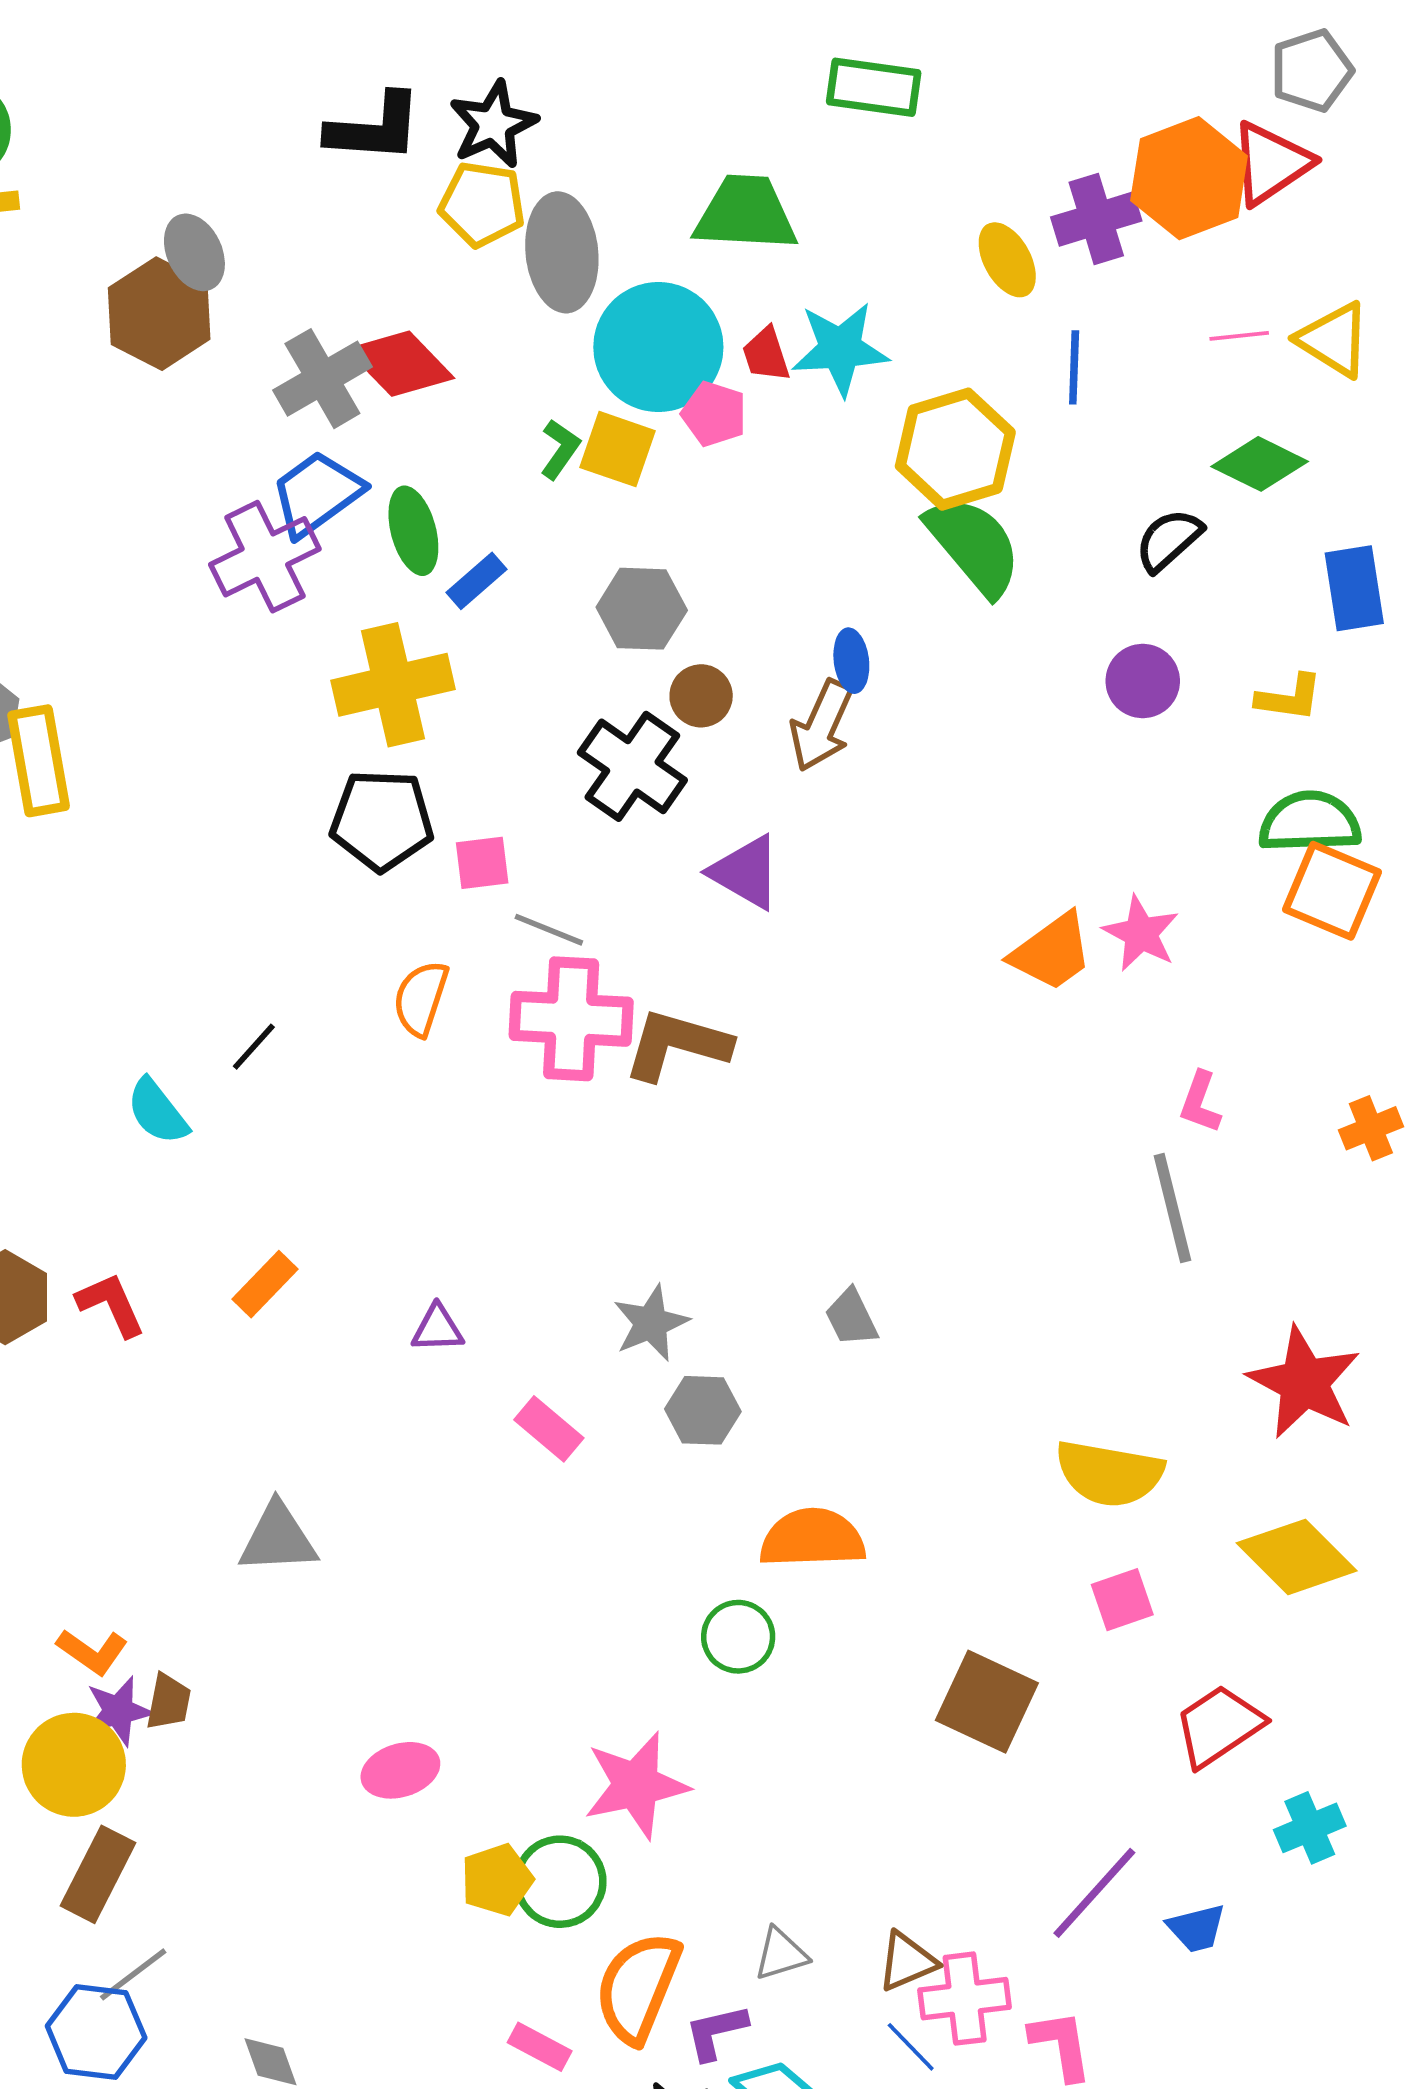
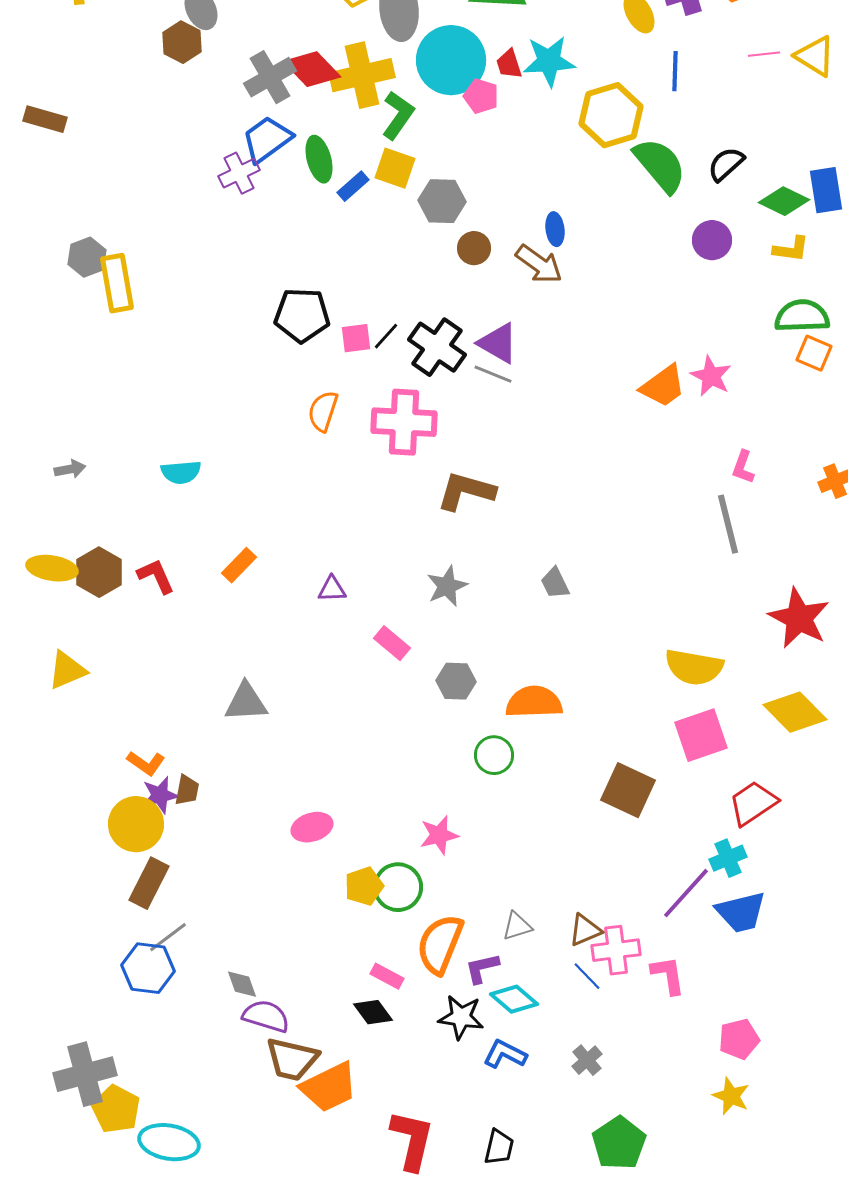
brown hexagon: (159, 314) -> (182, 42), size x0.7
green L-shape: (560, 449) -> (398, 115), size x1.5
yellow square: (618, 449) -> (395, 168), moved
green diamond: (1260, 464) -> (784, 201), moved
green semicircle: (974, 546) -> (660, 165), moved
purple cross: (265, 557) -> (239, 173), size x0.7
yellow cross: (393, 685) -> (362, 75), moved
brown arrow: (822, 726) -> (539, 264), turned -78
black cross: (632, 766) -> (437, 347), moved
orange square: (1332, 891) -> (814, 353), size x0.7
gray line: (549, 930) -> (493, 374), moved
brown L-shape: (677, 1045) -> (466, 491), moved
black line: (254, 1047) -> (386, 336), moved
cyan semicircle: (157, 1112) -> (181, 472), turned -57
gray hexagon: (703, 1410) -> (456, 681), moved
pink square: (1122, 1600) -> (701, 735), size x1.6
pink star: (636, 1785) -> (439, 835), size x0.7
cyan cross: (1310, 1828) -> (728, 858), moved
blue trapezoid: (1197, 1928) -> (741, 912), size x1.6

